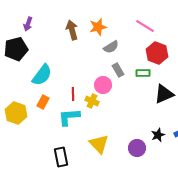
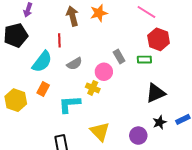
gray semicircle: (111, 47) -> (74, 64), moved
red line: (73, 94) -> (59, 40), moved
black triangle: (164, 94) -> (156, 93), moved

